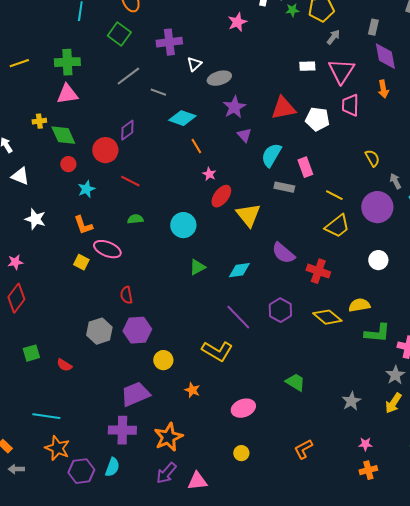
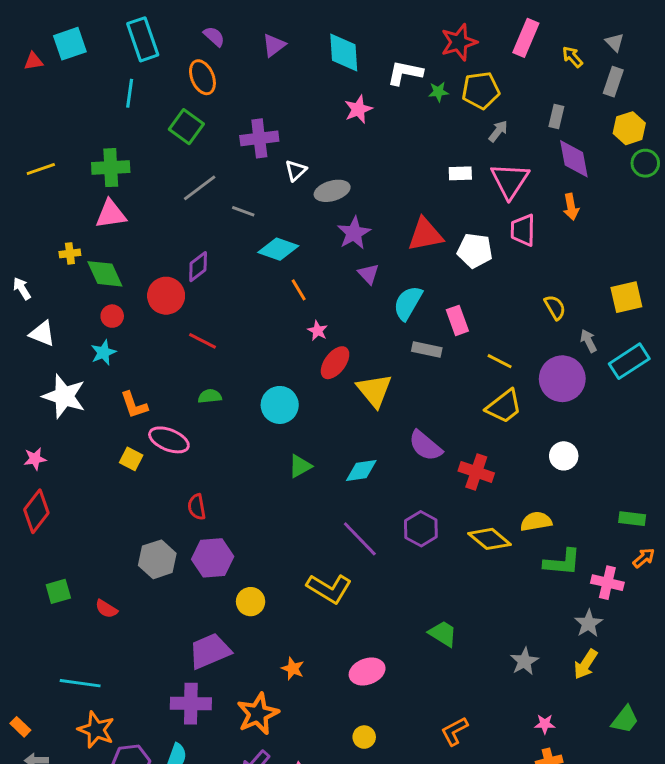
cyan star: (86, 189) -> (103, 353), moved
white star: (35, 219) -> (64, 396), size x1.4
orange star: (192, 390) -> (293, 669), moved

